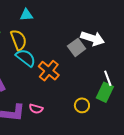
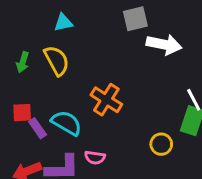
gray square: (77, 47) -> (135, 19), moved, turned 30
cyan semicircle: (26, 58) -> (66, 123), moved

